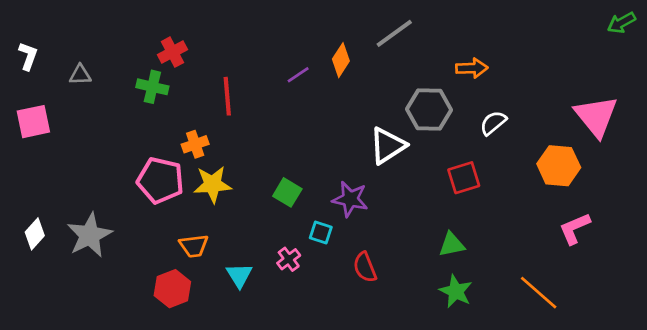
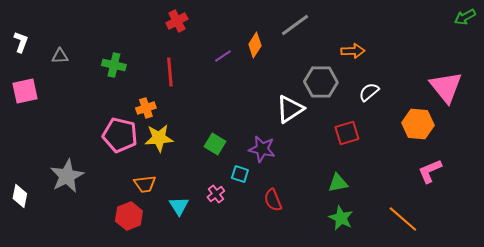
red cross: (172, 52) -> (177, 21), moved
white diamond: (35, 234) -> (20, 196), moved, turned -30

